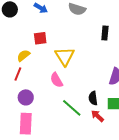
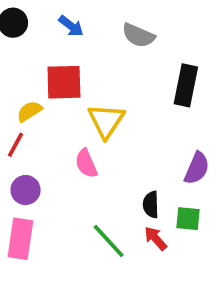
black rectangle: (105, 33) -> (186, 85), size x1.5
red square: (40, 38) -> (64, 82), size x1.5
green line: (72, 108) -> (109, 241), moved

